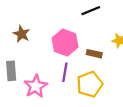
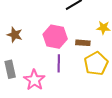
yellow pentagon: (90, 84) -> (96, 64), moved

